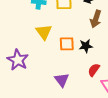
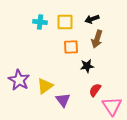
yellow triangle: (44, 32) -> (45, 86), moved, turned 30
orange square: (67, 44) -> (71, 47), moved

